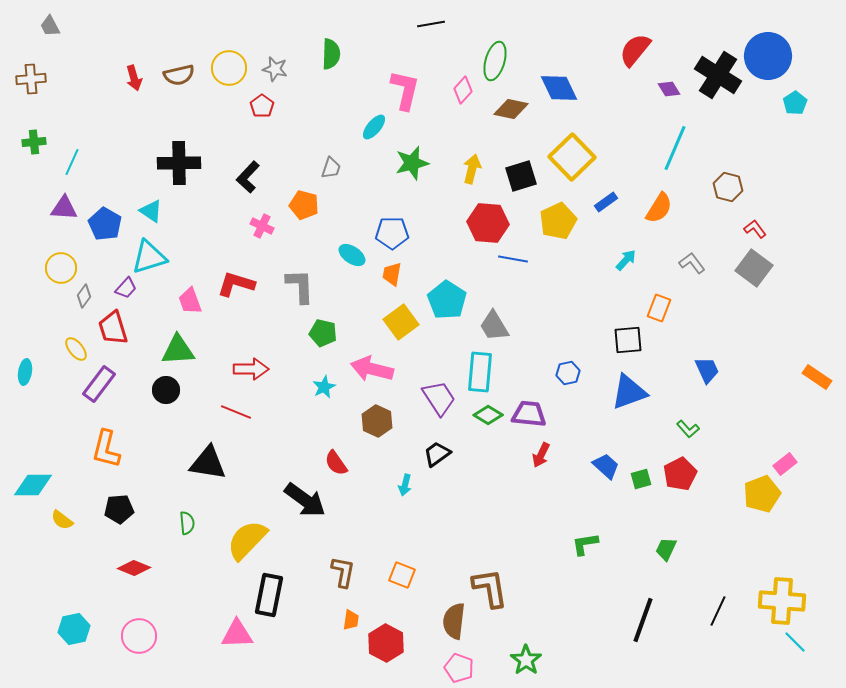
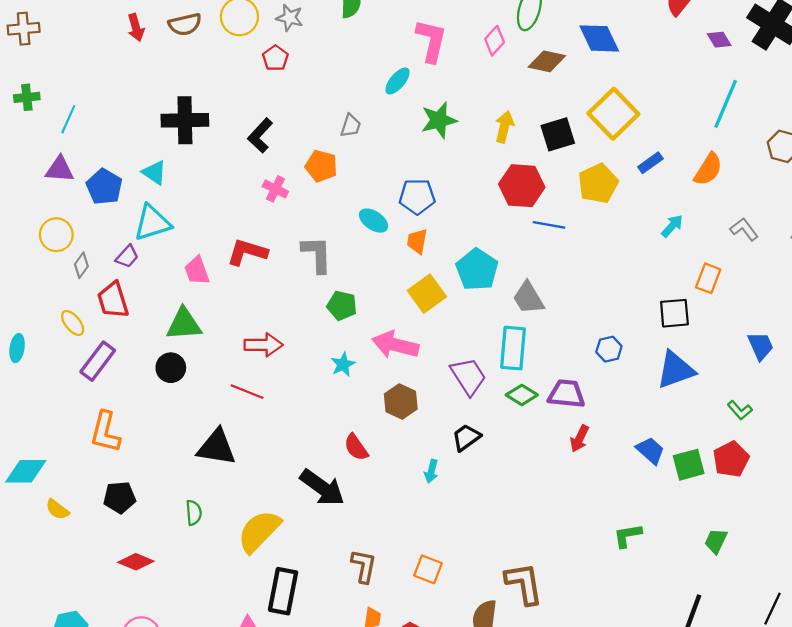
green square: (641, 479) -> (689, 465), size x1.4

